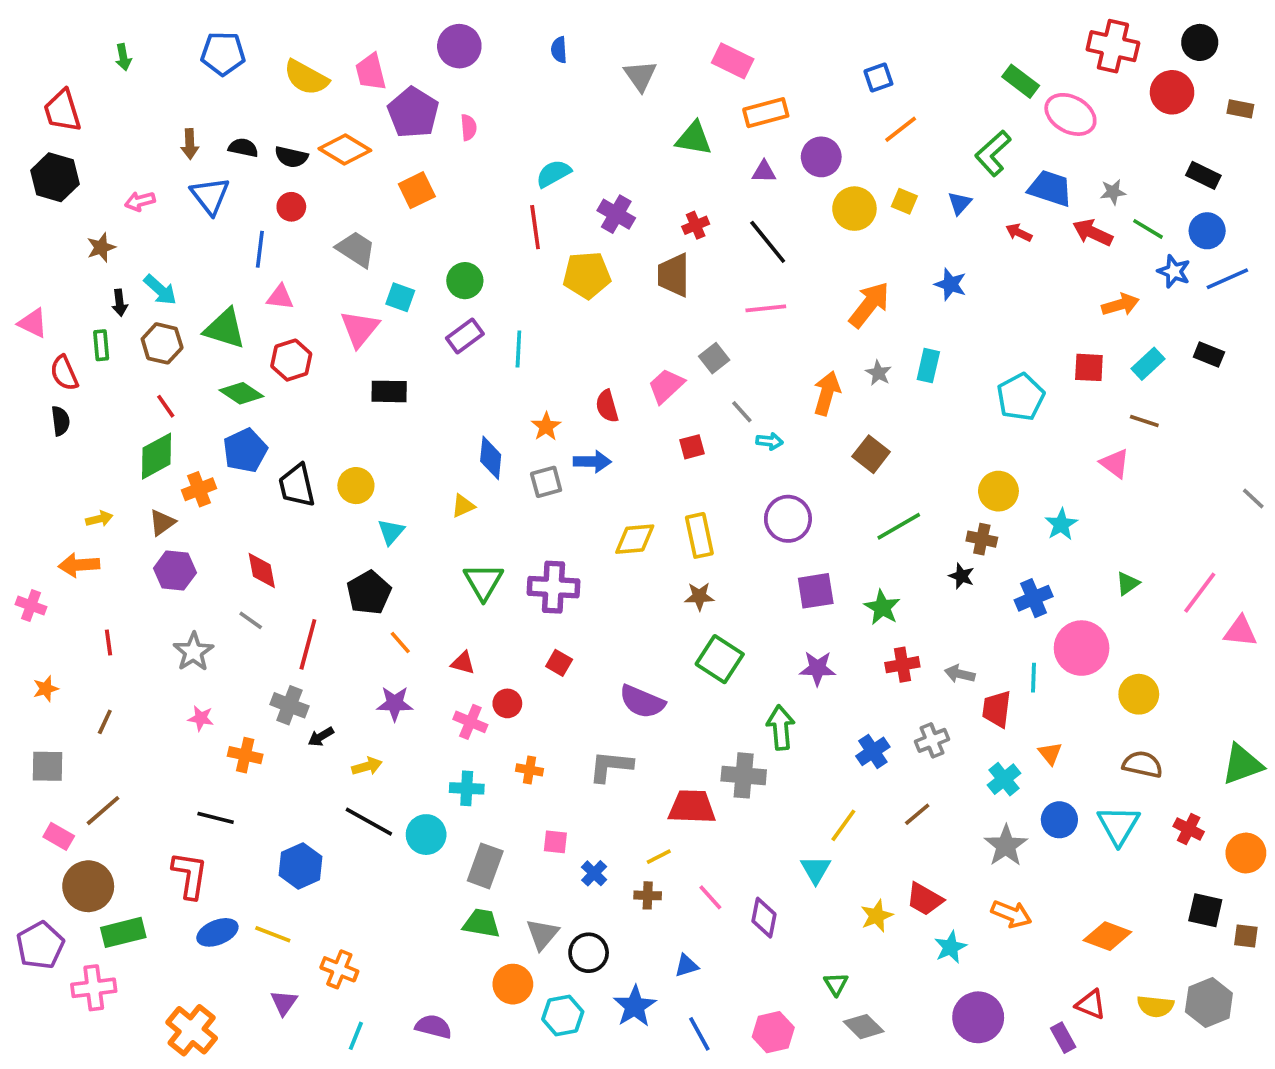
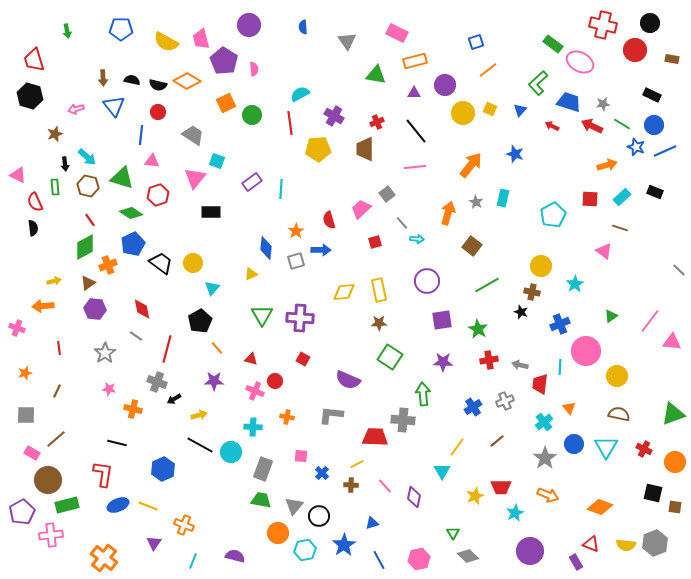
green circle: (465, 281) -> (252, 115), moved
black trapezoid: (297, 486) -> (161, 263), turned 140
red trapezoid: (925, 899) -> (501, 487), turned -30

